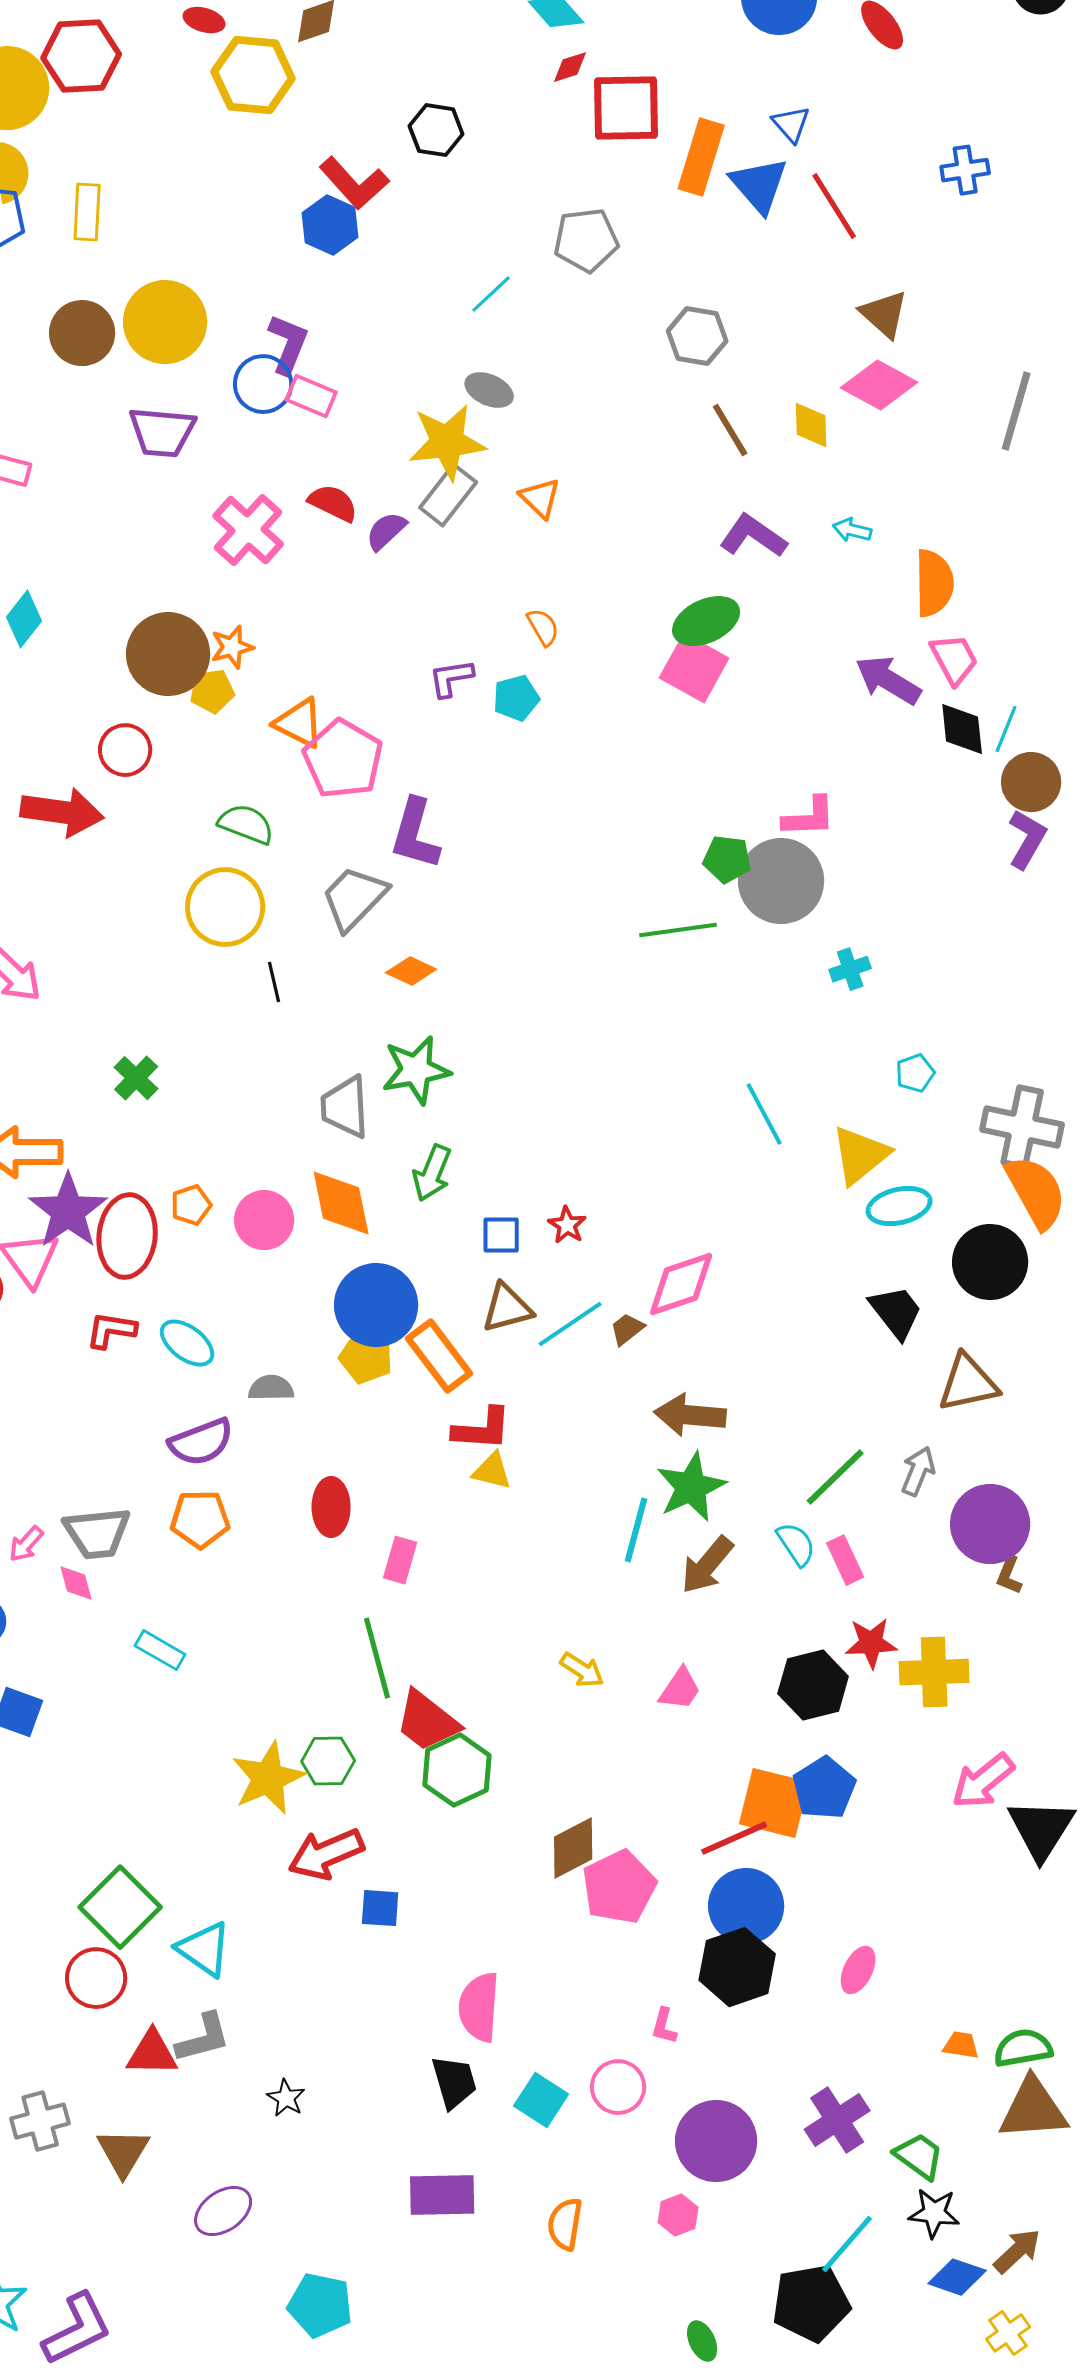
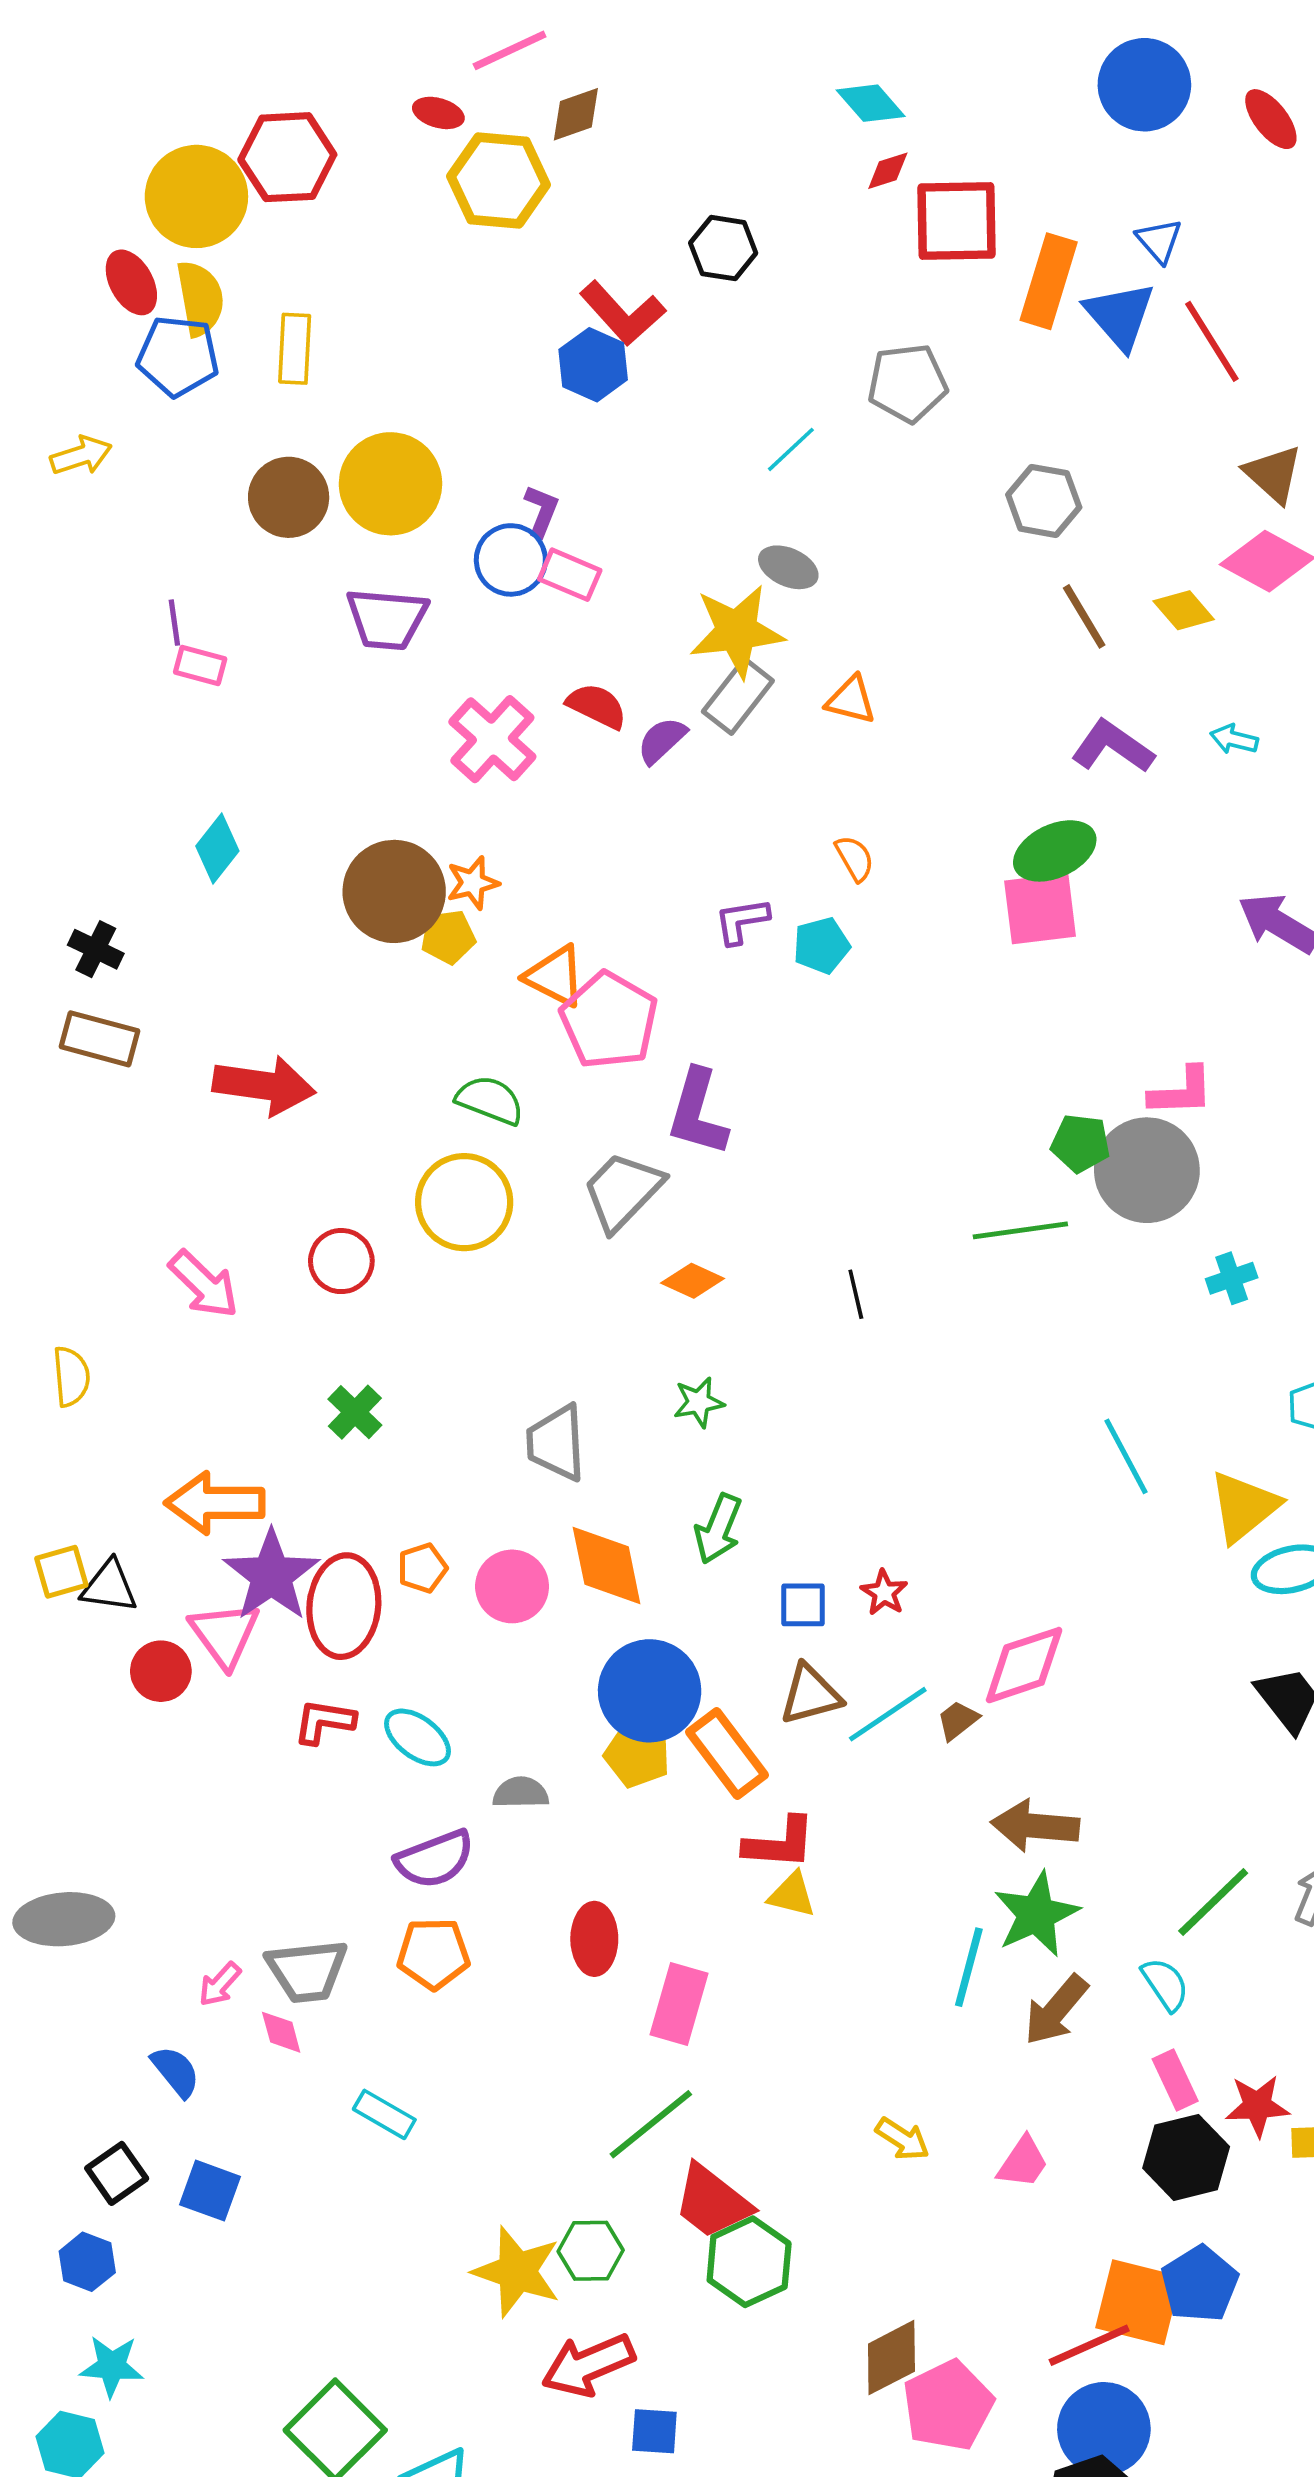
purple L-shape: (288, 344) -> (542, 511), size x0.7
yellow diamond: (811, 425) -> (1184, 610), turned -39
orange triangle: (540, 498) -> (851, 700), turned -30
pink square: (694, 668) -> (1040, 909), turned -36
red circle: (125, 750) -> (341, 1261), moved
black line: (274, 982) -> (856, 1294), moved
green star: (416, 1070) -> (699, 1402), size x0.6
gray trapezoid: (345, 1107) -> (556, 1443), moved
pink rectangle: (400, 1560) -> (679, 2004), size x1.4
pink rectangle: (845, 1560) -> (1175, 2080), moved
green line: (377, 1658) -> (651, 2124), turned 66
yellow star: (268, 1778) -> (517, 2272), turned -30

